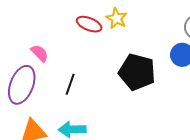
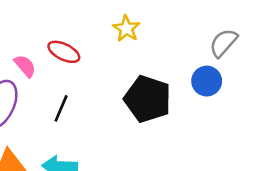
red ellipse: (89, 24) -> (64, 52), moved

